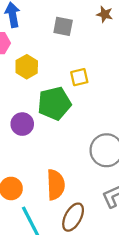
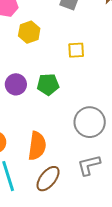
green pentagon: (54, 103) -> (48, 84), moved, size x0.7

